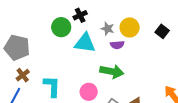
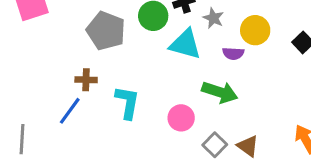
gray star: (108, 29) -> (213, 18), moved
gray pentagon: (17, 48) -> (106, 31), moved
brown cross: (23, 75) -> (86, 80), turned 32

